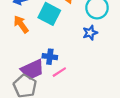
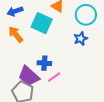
purple trapezoid: (32, 70) -> (29, 76), turned 70

